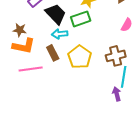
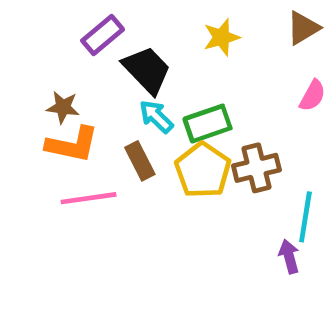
green rectangle: (81, 19) -> (208, 124), moved
cyan arrow: (60, 34) -> (156, 117), turned 49
brown cross: (116, 56) -> (256, 168), moved

